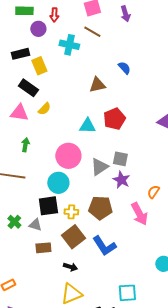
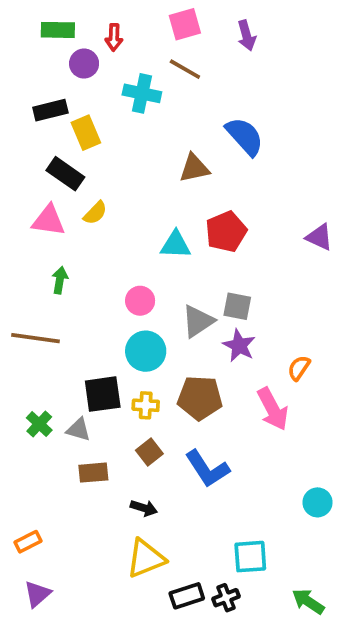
blue semicircle: (124, 68) -> (245, 136), size x1.6
pink circle: (68, 156) -> (140, 301), size x0.6
cyan circle: (58, 183) -> (146, 351), moved
brown square: (73, 237) -> (149, 452), size x0.6

